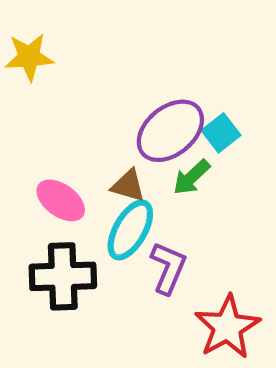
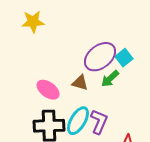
cyan ellipse: (130, 230) -> (78, 121), moved

